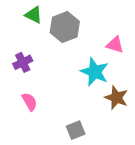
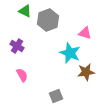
purple cross: (23, 62) -> (17, 46), turned -32
brown star: (116, 98) -> (86, 72), turned -30

